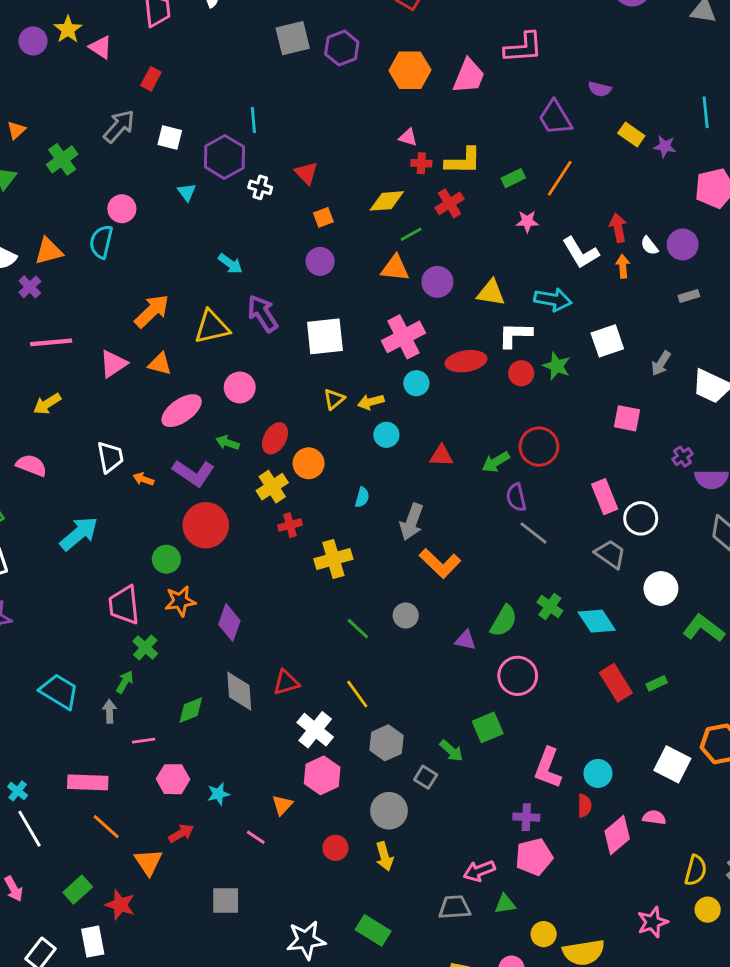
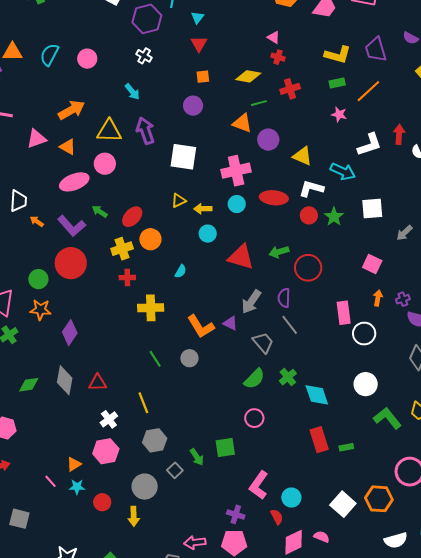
yellow L-shape: (463, 161) -> (338, 55), moved
white cross: (260, 187) -> (144, 56), moved
cyan triangle: (187, 192) -> (197, 17), moved
pink circle: (122, 209) -> (87, 59), moved
white L-shape: (580, 253) -> (369, 145), turned -92
orange arrow: (623, 266) -> (378, 298), moved
pink circle: (240, 387) -> (105, 164), moved
red triangle: (441, 456) -> (241, 257), size x1.6
green arrow: (496, 462) -> (279, 252), moved
gray arrow: (412, 522) -> (251, 302), moved
gray trapezoid: (610, 554) -> (263, 343), moved
orange L-shape: (440, 563) -> (201, 326), moved
purple triangle: (465, 640) -> (230, 323), moved
pink circle: (518, 676) -> (254, 418), size x0.7
white cross: (315, 730) -> (109, 419), size x0.7
cyan star: (218, 794) -> (77, 487), moved
red semicircle: (584, 806) -> (277, 517), turned -42

